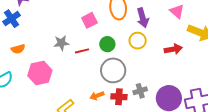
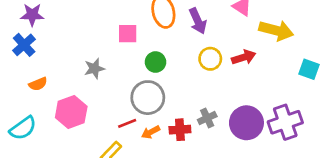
pink square: (89, 20) -> (128, 34), turned 35
yellow circle: (138, 41) -> (210, 59), moved
red line: (82, 51) -> (127, 123), moved
gray circle: (113, 70) -> (148, 98), moved

